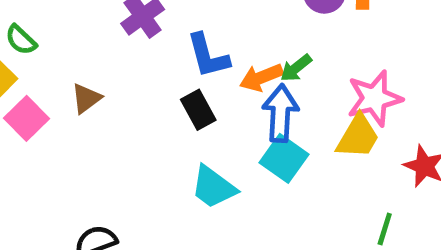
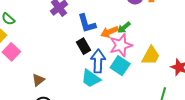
brown triangle: (86, 98) -> (38, 80), moved
pink star: (374, 98) -> (121, 45), moved
blue arrow: (280, 113) -> (98, 61), moved

